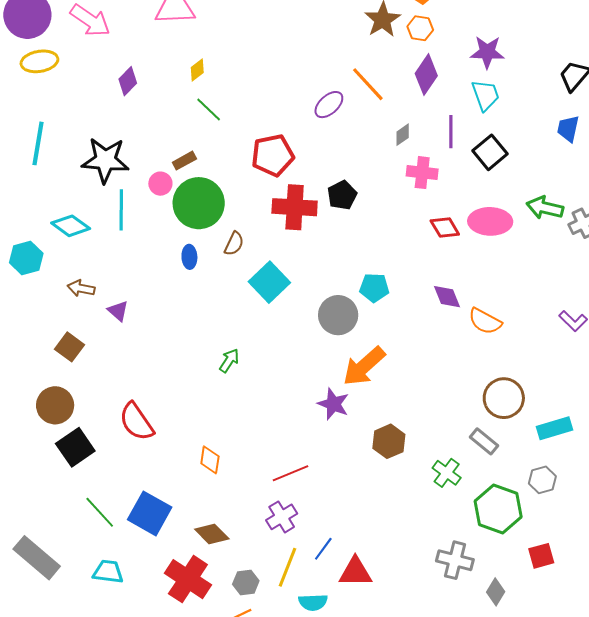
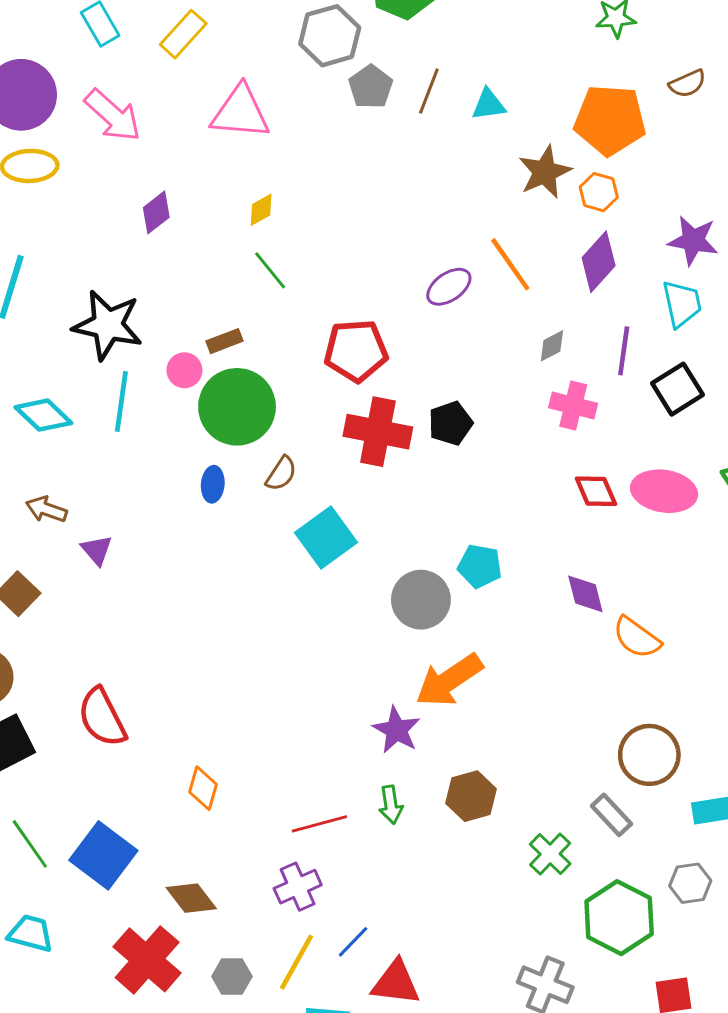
green arrow: (229, 361) -> (391, 805), moved, turned 130

